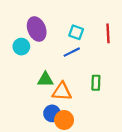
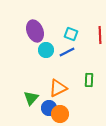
cyan circle: (21, 47) -> (46, 50), moved
green triangle: (45, 79) -> (31, 98), moved, turned -49
orange triangle: (62, 91) -> (58, 88), turned -30

